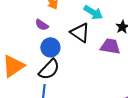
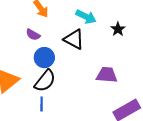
purple trapezoid: (110, 46) -> (107, 75), moved

